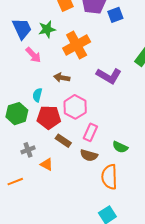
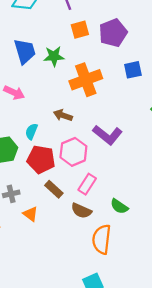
blue square: (115, 15) -> (133, 70), moved
pink arrow: (33, 55) -> (14, 93), moved, turned -30
purple L-shape: (109, 76) -> (107, 135), moved

